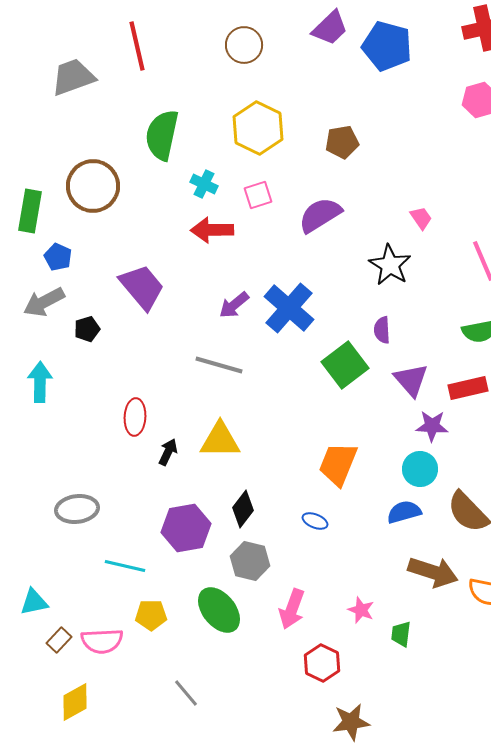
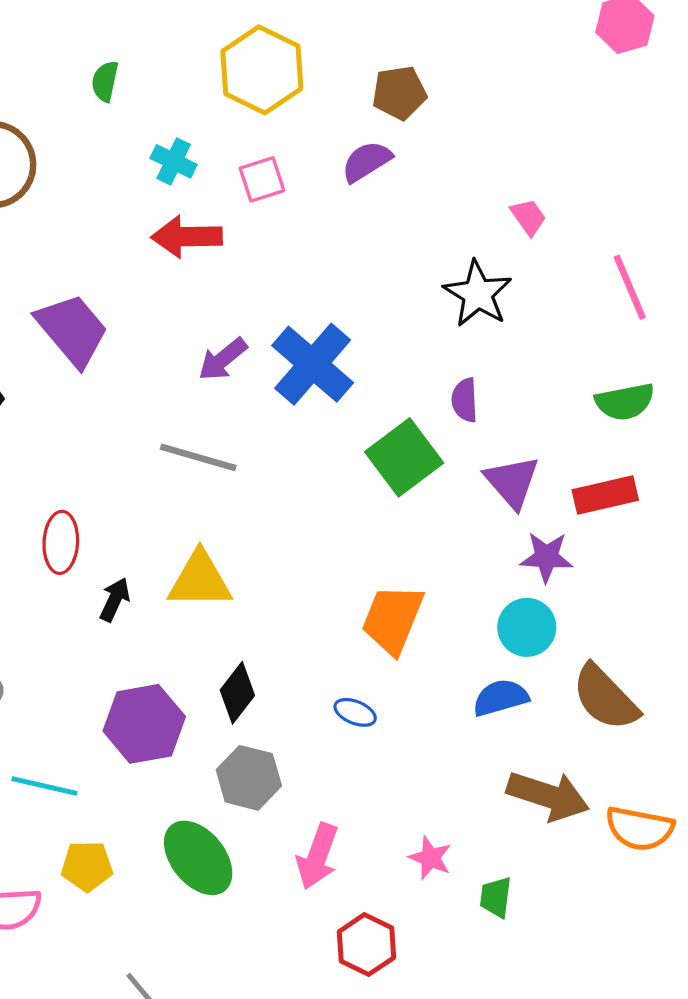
green semicircle: (162, 135) -> (105, 81), size x0.5
purple semicircle: (320, 215) -> (367, 161), moved, size x0.7

